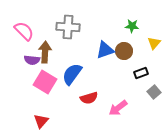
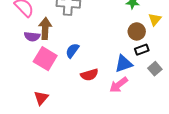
blue triangle: (105, 50) -> (124, 64), moved
brown circle: (124, 51) -> (137, 31), moved
blue semicircle: (72, 74) -> (72, 51), size x0.7

